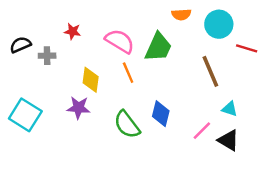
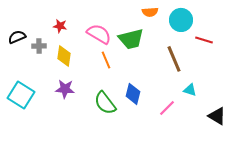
green trapezoid: (158, 47) -> (131, 39), turned 52
yellow diamond: (91, 80) -> (64, 56), moved
black triangle: (229, 140) -> (217, 116), moved

